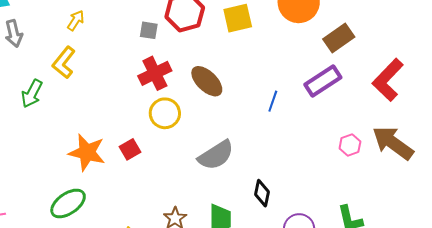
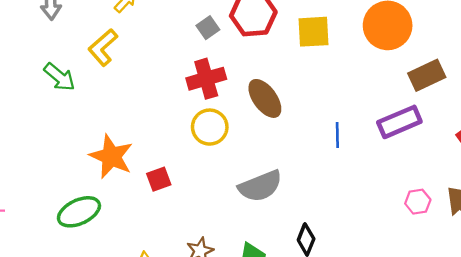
gray square: (149, 30) -> (208, 28), turned 36
green arrow: (32, 94) -> (59, 77), turned -88
blue line: (273, 101) -> (337, 135), turned -30
red square: (130, 149) -> (159, 179), moved

